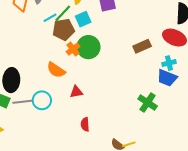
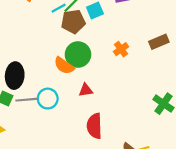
green circle: (88, 47) -> (78, 55), moved
orange cross: (73, 49) -> (121, 49), moved
red semicircle: (85, 124) -> (94, 126), size x1.6

